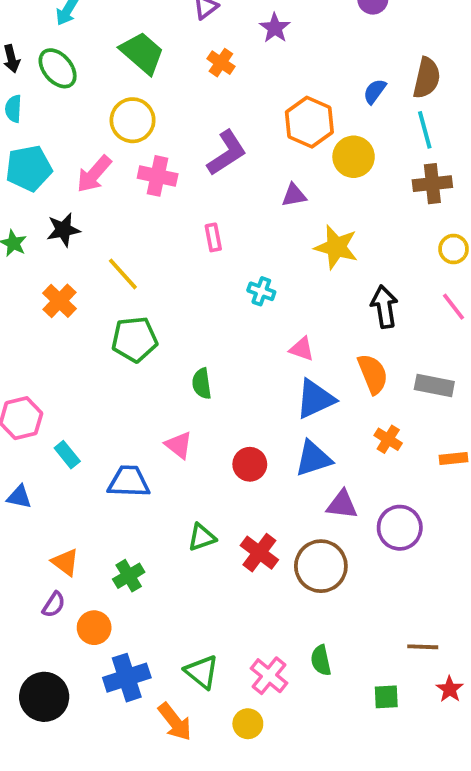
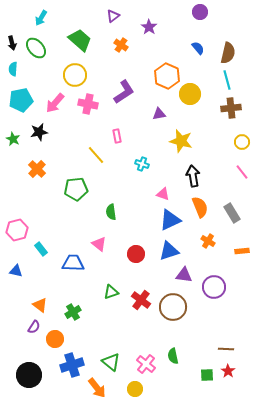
blue semicircle: (375, 91) -> (198, 48), moved, turned 104
yellow line: (123, 274) -> (96, 155), moved
black arrow: (384, 307) -> (193, 176), moved
gray rectangle: (434, 385) -> (232, 213), turned 48
red star: (450, 689) -> (228, 371), moved

